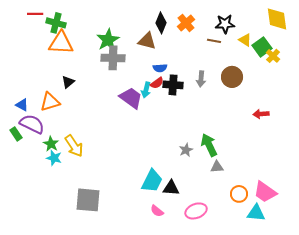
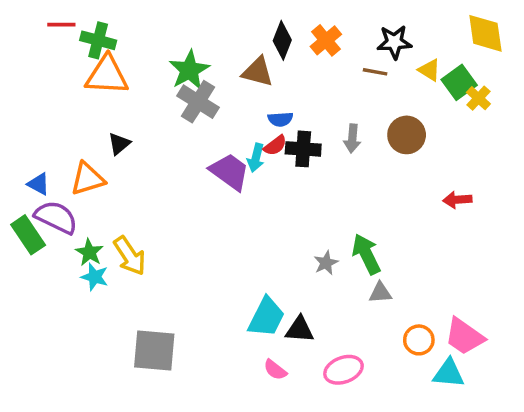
gray cross: (113, 58) -> (198, 102), turned 30
green rectangle: (16, 134) -> (28, 235), size x1.5

